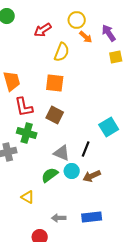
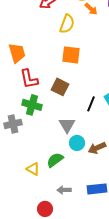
orange square: (55, 83) -> (71, 55), moved
black line: (86, 149) -> (91, 104), moved
gray triangle: (62, 153) -> (67, 125), turned 36
green semicircle: (50, 175) -> (55, 160), moved

